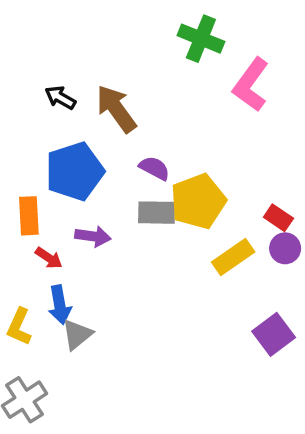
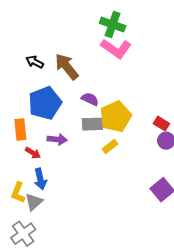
pink L-shape: (251, 85) -> (116, 49), moved, turned -88
yellow rectangle: (233, 257) -> (110, 146), moved, size x0.7
gray triangle: (77, 334) -> (34, 202), moved

